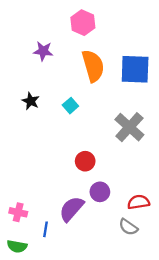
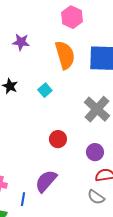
pink hexagon: (83, 23) -> (72, 17), moved
purple circle: (100, 192) -> (95, 152), moved

